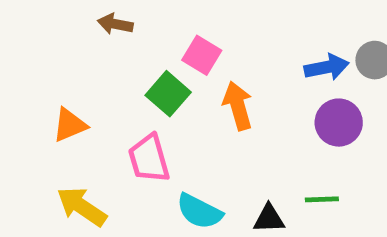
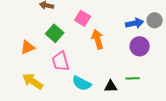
green square: (168, 94) -> (55, 33), moved

